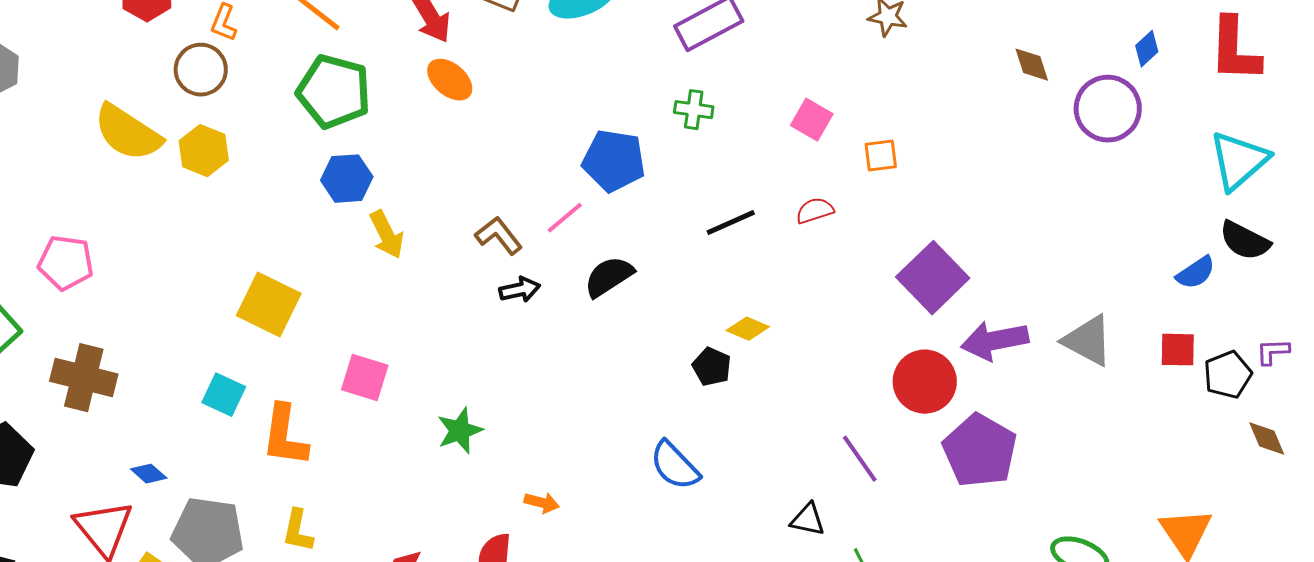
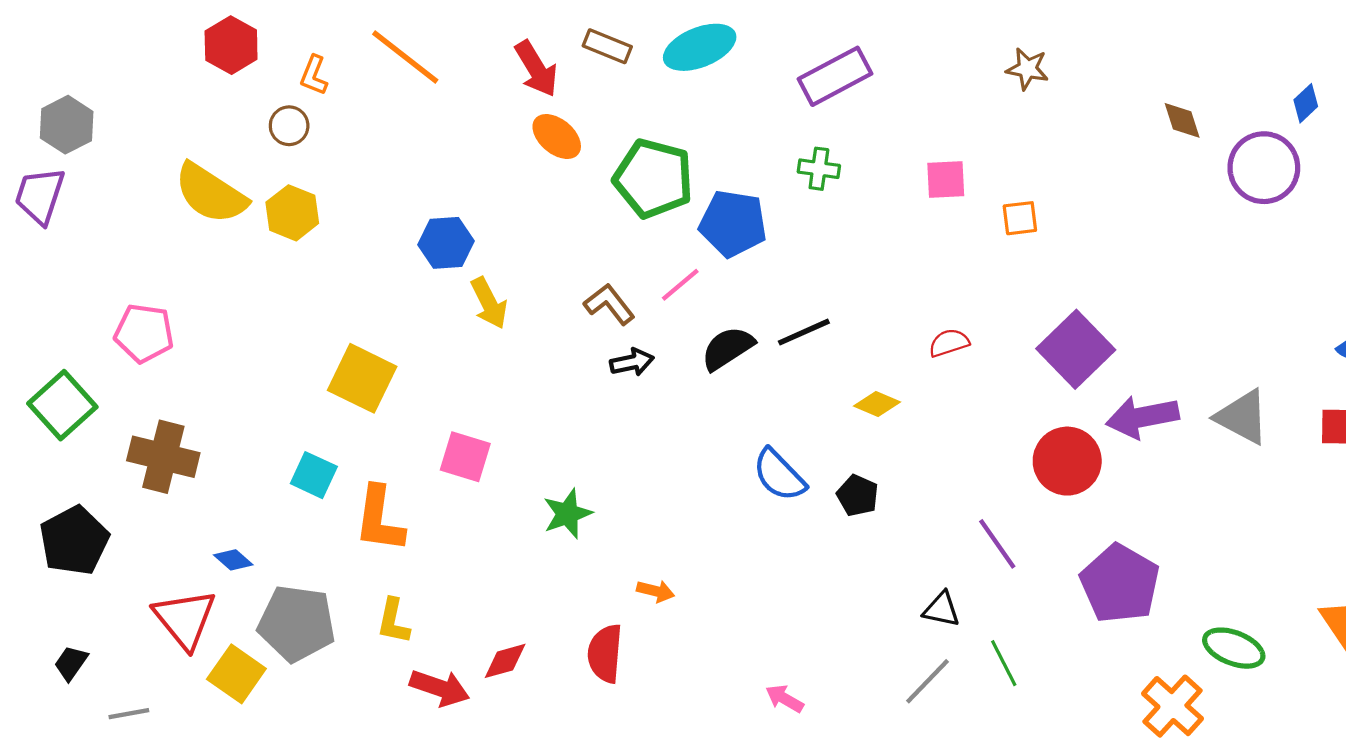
brown circle: (201, 70) -> (289, 126), size x0.7
green pentagon: (334, 92) -> (653, 178), moved
pink square: (812, 120) -> (946, 179), turned -33
red semicircle: (815, 211) -> (949, 343), moved
black line: (731, 223) -> (804, 332), moved
black pentagon: (712, 367) -> (858, 495), moved
purple pentagon: (980, 451) -> (1120, 584), moved
blue semicircle: (675, 466) -> (779, 475), moved

